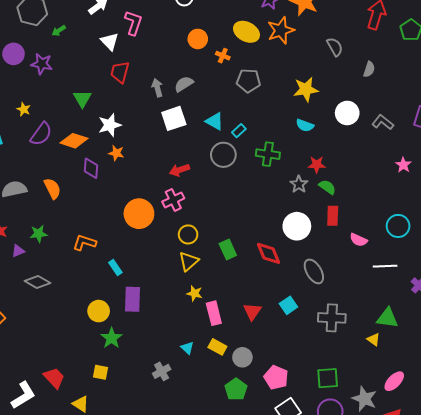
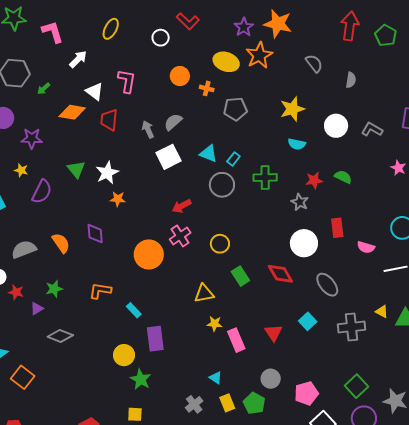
pink L-shape: (133, 23) -> (127, 81), moved
purple star: (42, 64) -> (32, 138), moved
green triangle: (82, 99) -> (76, 169), moved
orange diamond: (74, 141) -> (72, 112), moved
purple diamond: (91, 168) -> (95, 234), moved
green semicircle: (327, 187) -> (343, 177), moved
yellow circle: (188, 234) -> (220, 244), moved
yellow triangle: (189, 261) -> (204, 293), turned 40
yellow triangle: (374, 339) -> (382, 312), moved
yellow rectangle: (217, 347) -> (227, 403), moved, turned 48
pink pentagon: (276, 378) -> (306, 393), turned -30
green square: (328, 378) -> (356, 386), turned -30
green pentagon: (236, 389) -> (254, 403), moved

